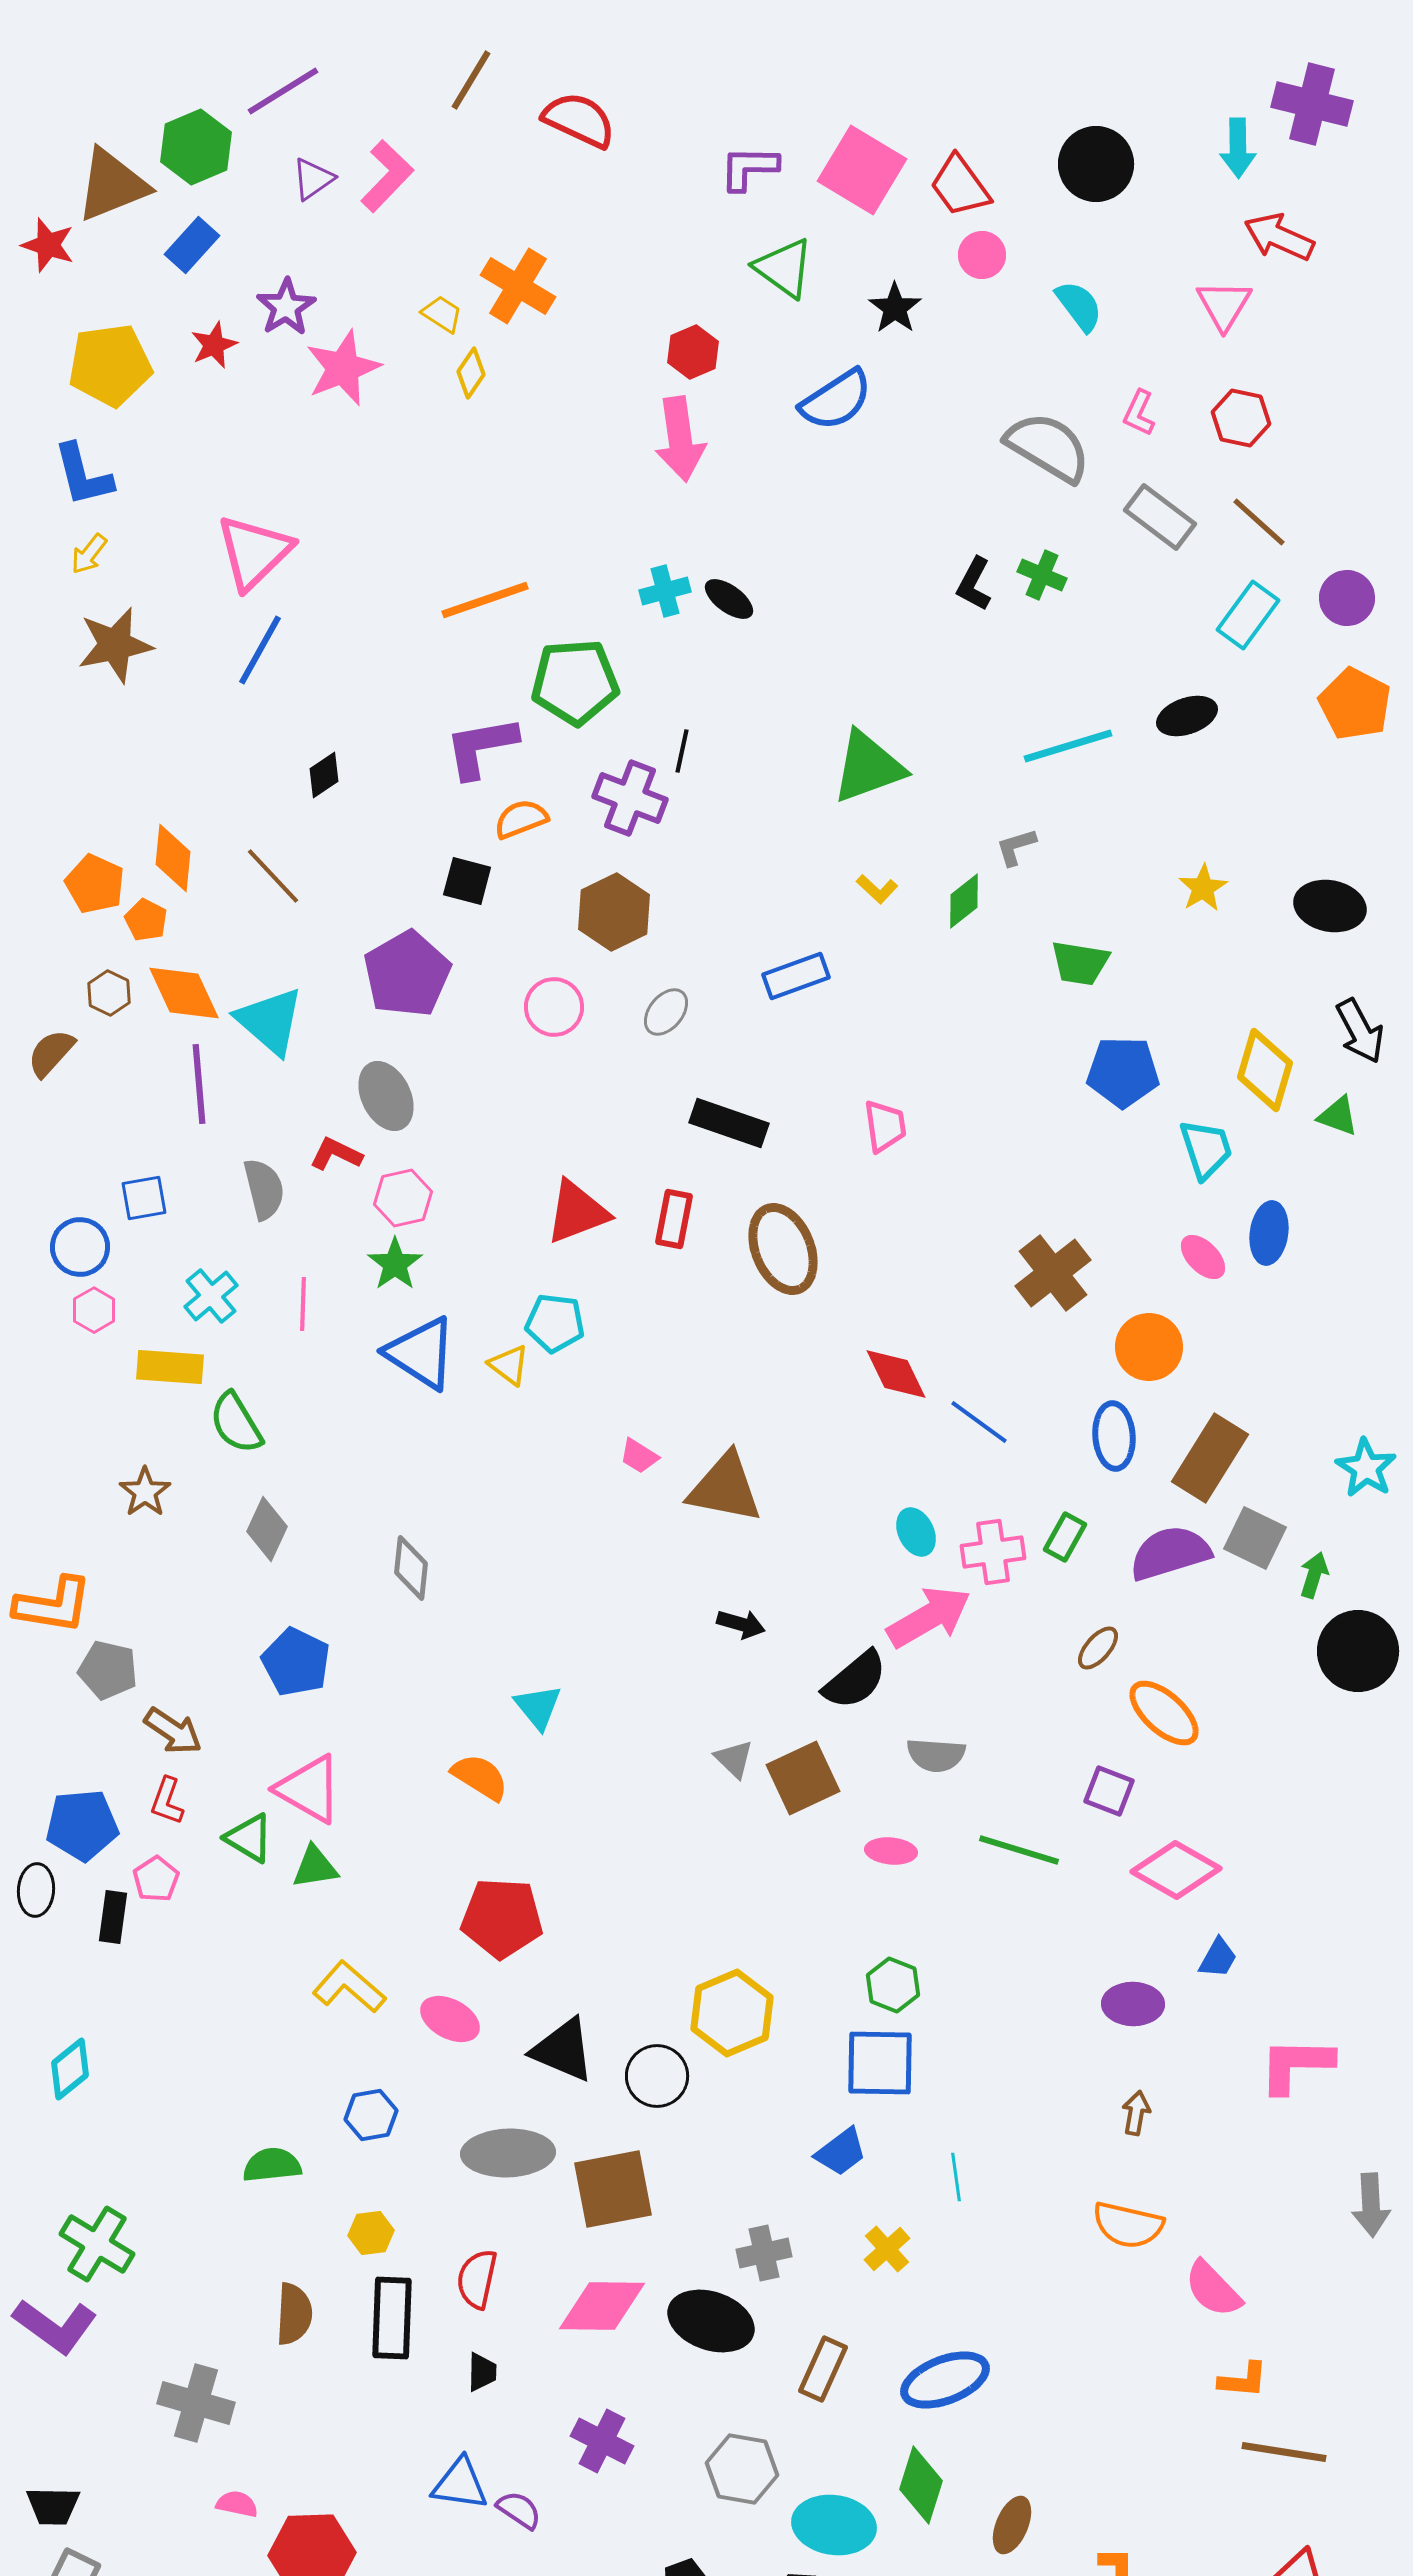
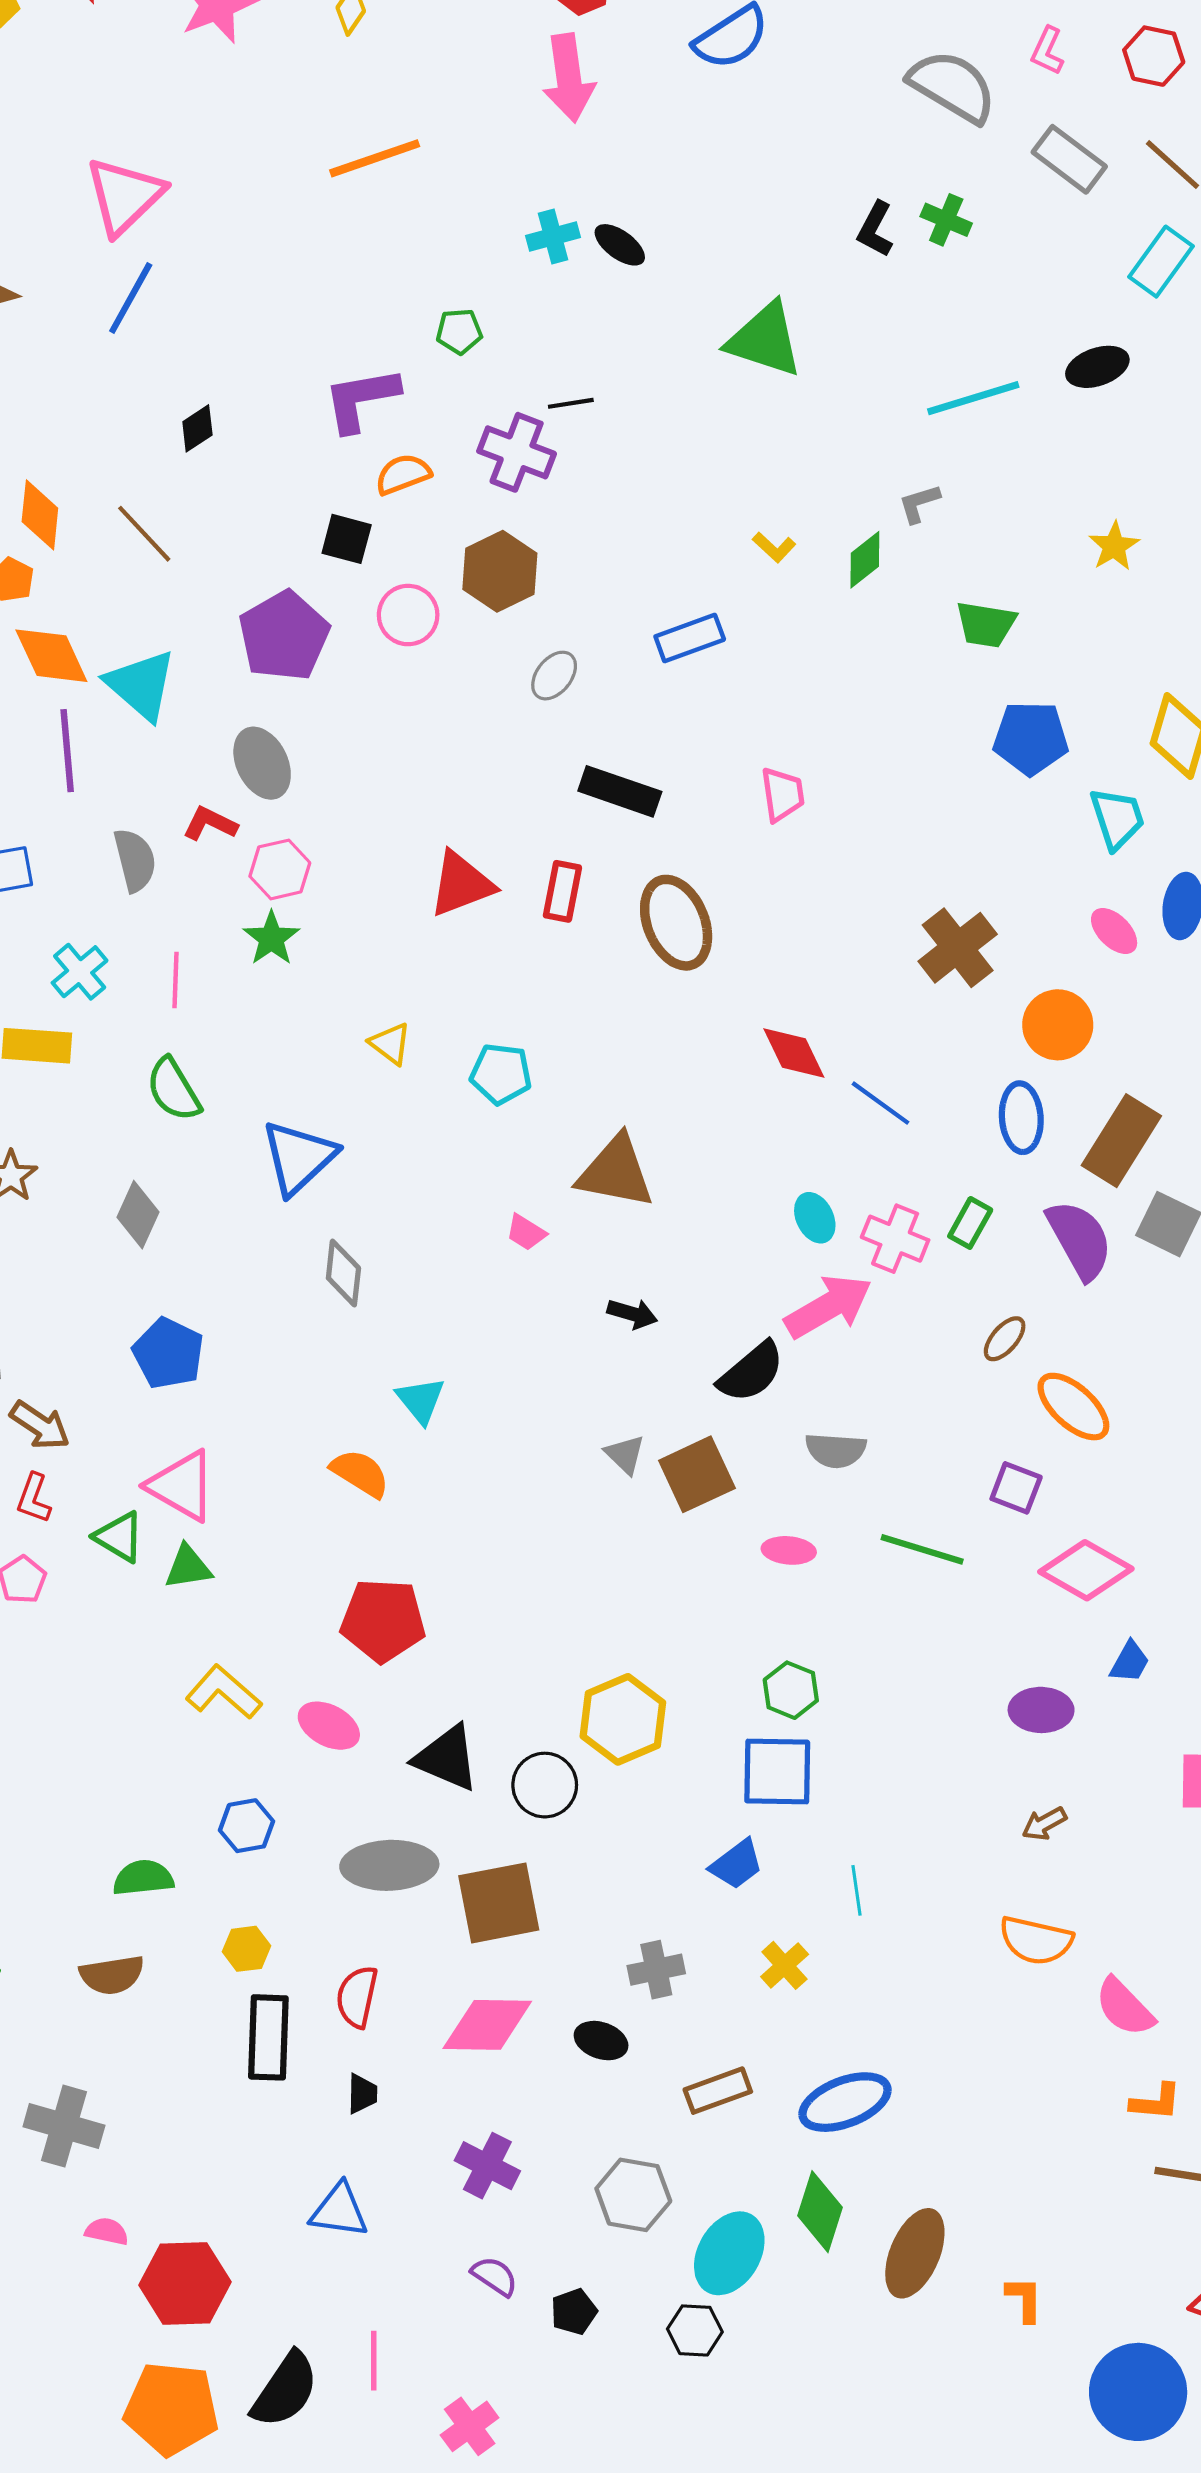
orange line: (485, 600) -> (375, 158), moved
green pentagon: (575, 682) -> (459, 331), size x0.5
black line: (682, 751) -> (571, 403), turned 69
green triangle: (868, 767) -> (765, 340), moved, turned 38
pink circle: (554, 1007) -> (408, 615), moved
cyan pentagon: (555, 1323) -> (501, 1074), moved
blue triangle: (421, 1353) -> (299, 1157), moved, turned 44
green semicircle: (236, 1423) -> (173, 1090), moved
pink trapezoid: (639, 1456) -> (526, 1232), moved
pink cross: (993, 1552) -> (895, 1239), turned 30
purple semicircle: (1170, 1553) -> (1080, 1240), turned 78
gray diamond: (411, 1568) -> (343, 1273), moved
brown arrow: (1136, 2113) -> (1044, 1824), turned -129
brown semicircle: (294, 2314) -> (112, 1975), moved, turned 78
black ellipse: (711, 2321) -> (601, 2041), size x0.6
brown rectangle: (823, 2369) -> (718, 2091), turned 46
purple semicircle: (519, 2510) -> (495, 2276), moved
cyan ellipse: (834, 2525) -> (729, 2253), turned -68
brown ellipse: (1012, 2525) -> (915, 2253), size x1.5

